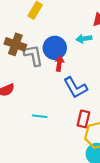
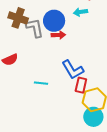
red arrow: (59, 64) -> (58, 35), turned 80
blue L-shape: (75, 88) -> (73, 70), moved

